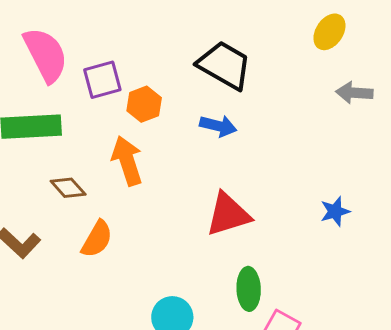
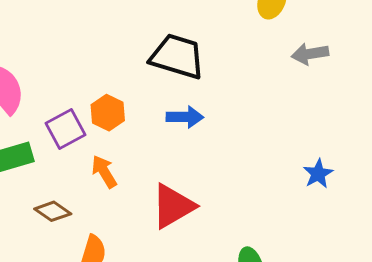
purple square: (102, 80) -> (65, 129), moved
orange arrow: (127, 161) -> (104, 172), size x0.7
red triangle: (228, 214) -> (173, 206), moved

